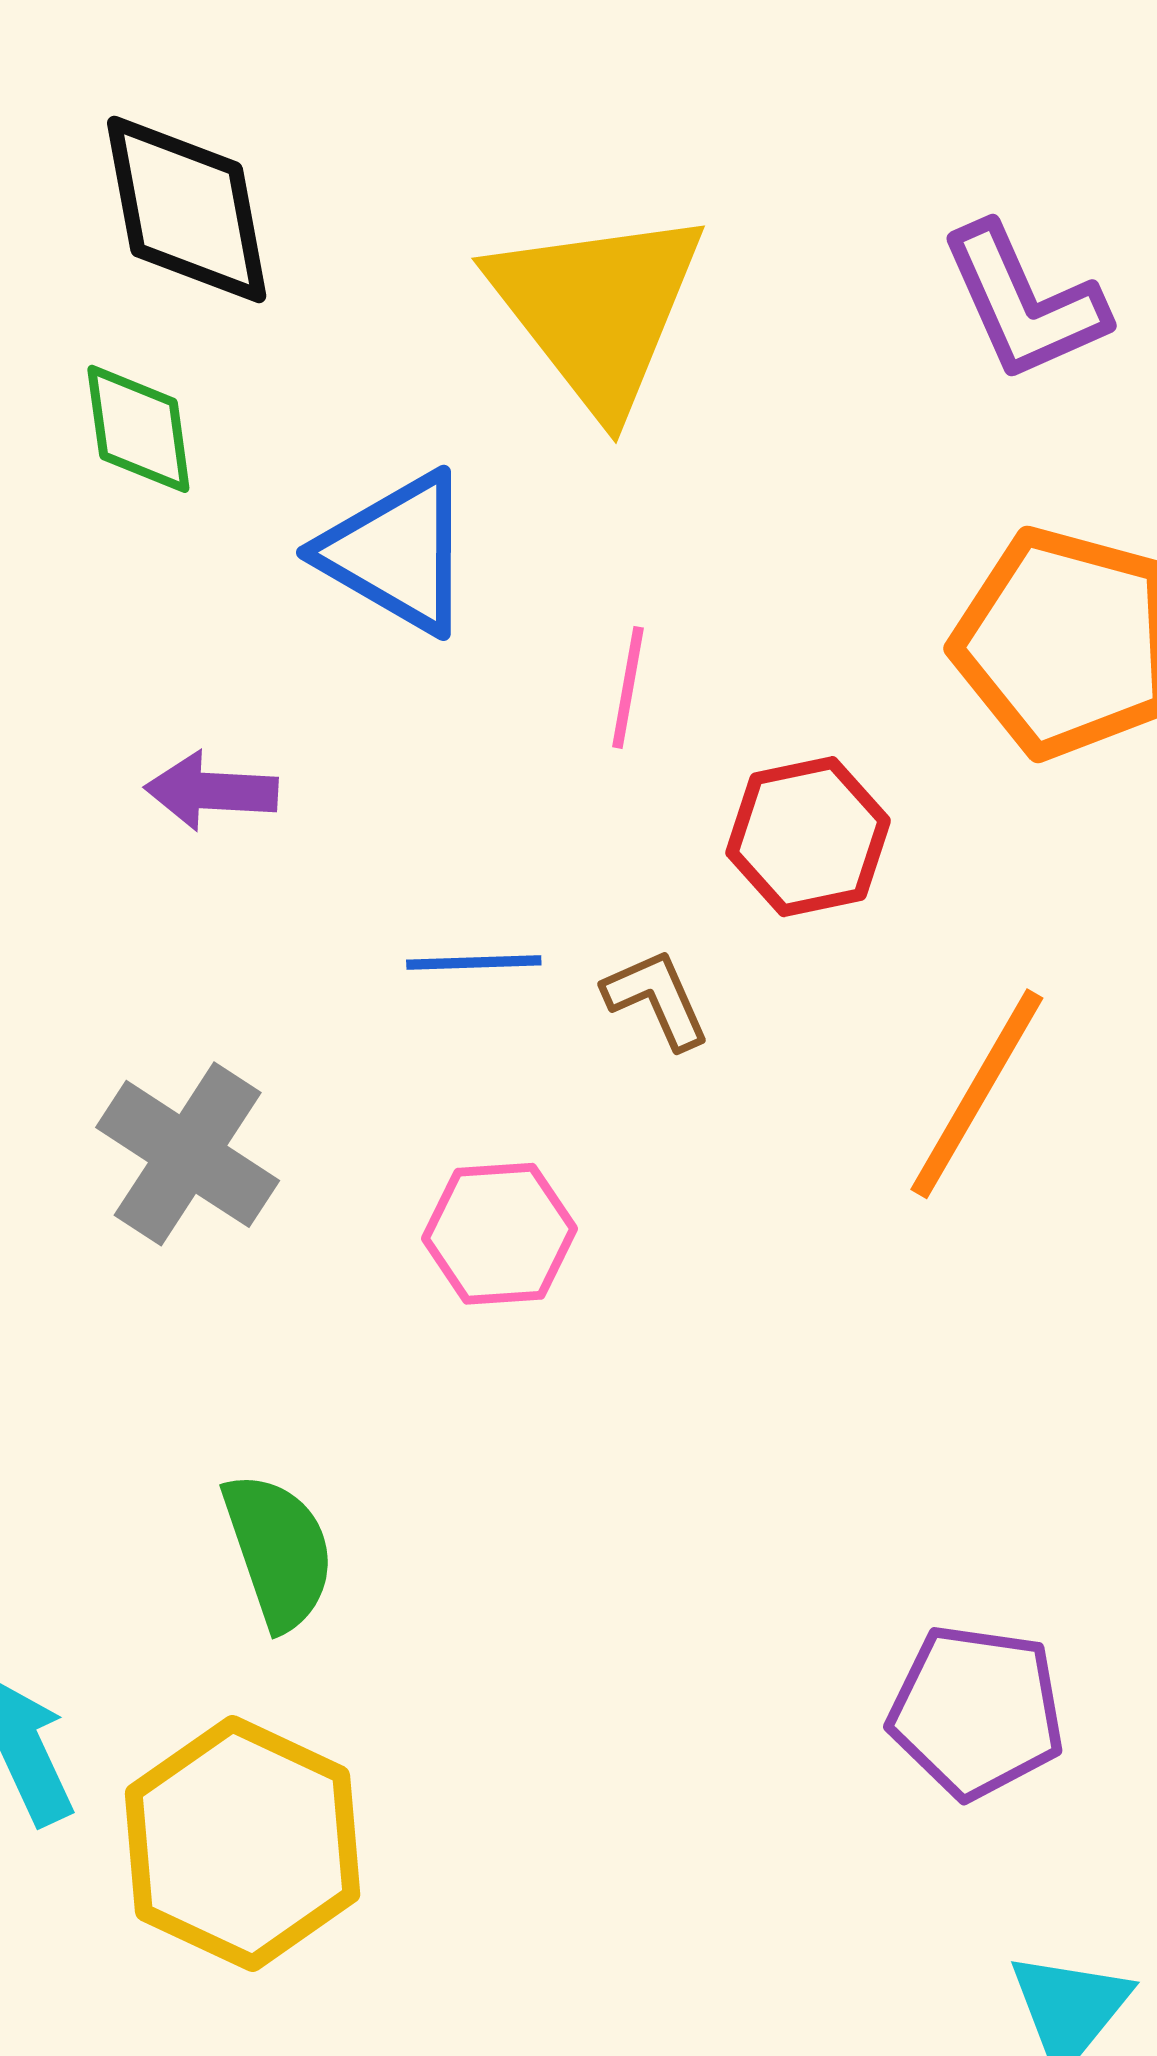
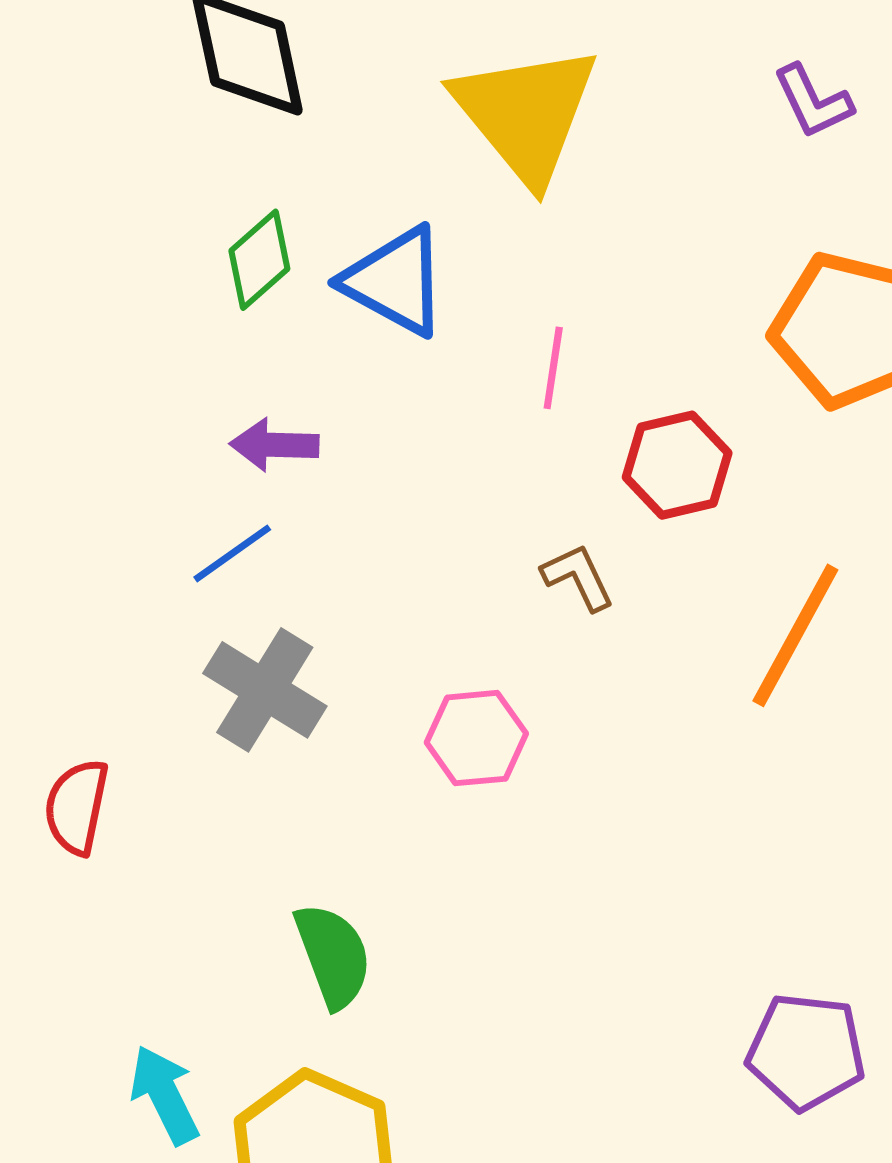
purple L-shape: (1024, 303) -> (813, 102), size x0.7
green diamond: (138, 429) -> (259, 260), moved, turned 58
blue line: (474, 962) -> (232, 553), moved, turned -32

